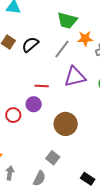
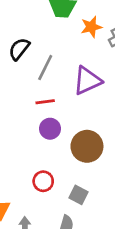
gray line: (62, 49) -> (45, 67), moved
purple circle: (34, 104) -> (50, 129), moved
red circle: (13, 115) -> (43, 181), moved

